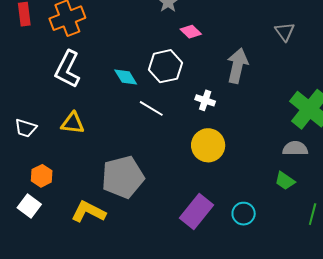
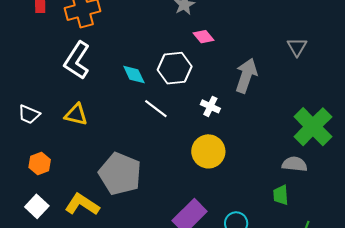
gray pentagon: (123, 177) -> (120, 174), turned 30
green trapezoid: (285, 181) -> (281, 195), turned 45
white square: (29, 206) -> (37, 206), moved

